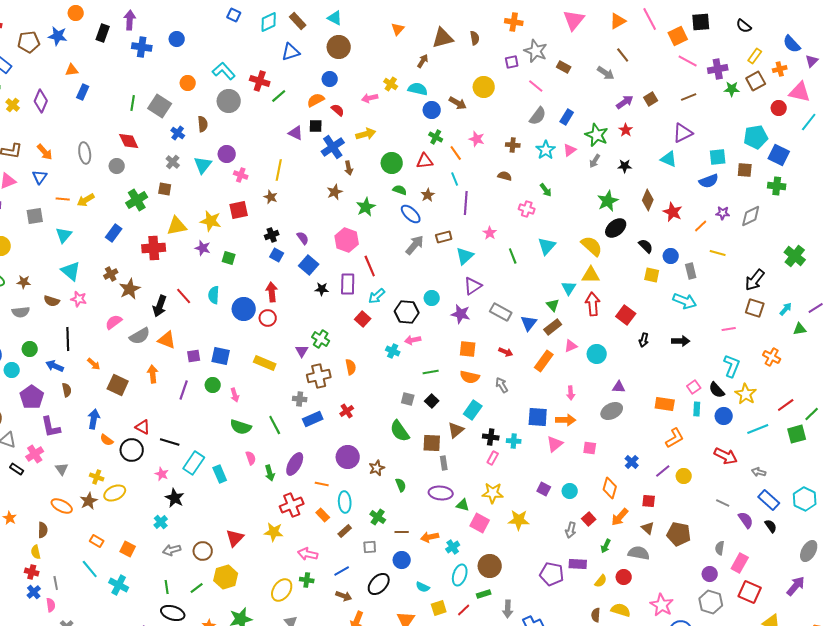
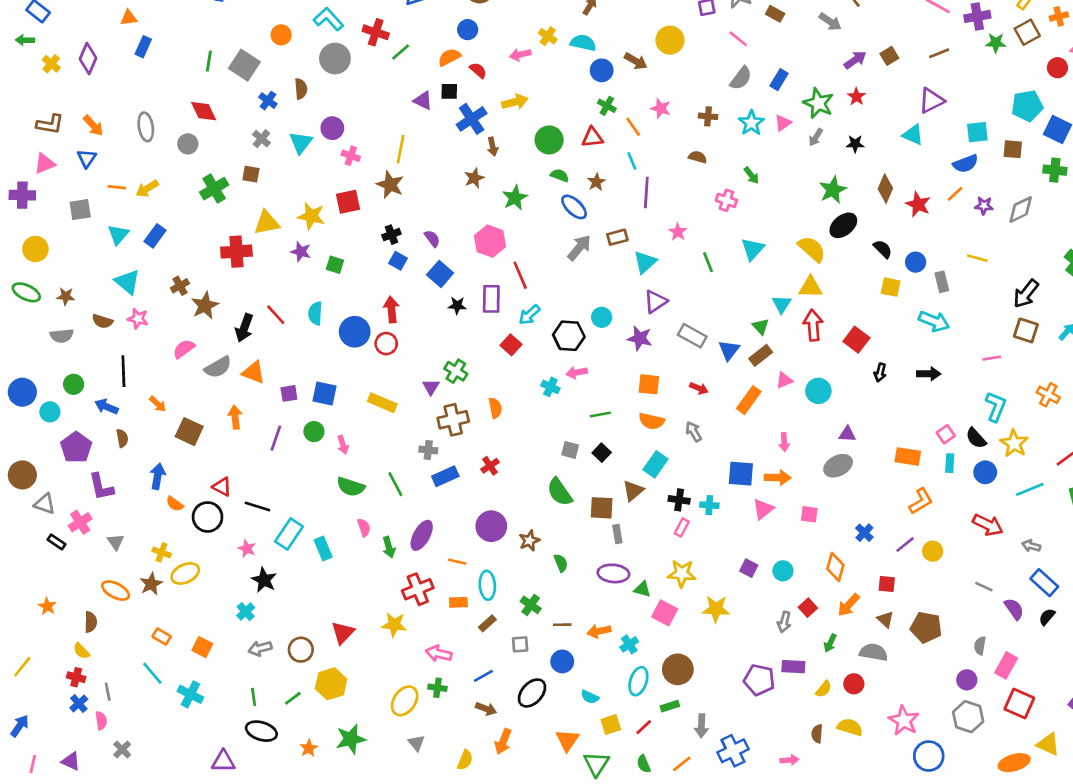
brown star: (271, 197) -> (390, 185), size x1.5
orange line: (701, 226) -> (955, 194), moved
blue rectangle: (114, 233) -> (155, 236), moved
orange rectangle: (323, 515) -> (458, 602), turned -48
black semicircle: (771, 526) -> (1047, 617), turned -104
yellow semicircle: (36, 552) -> (81, 651), turned -32

